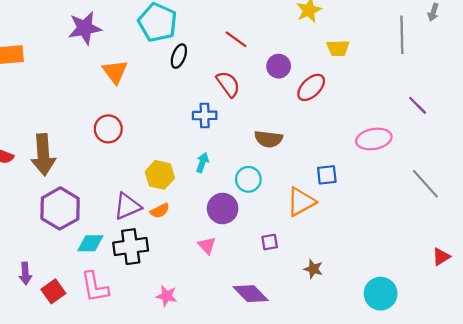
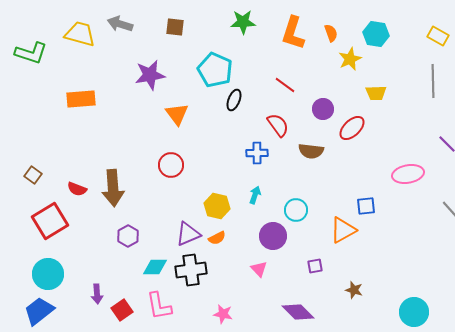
brown semicircle: (269, 139) -> (311, 151), moved
purple hexagon: (60, 208) -> (128, 236), size x0.6

